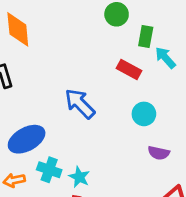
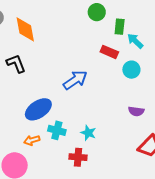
blue arrow: (80, 104) -> (75, 80), turned 105
cyan circle: (144, 114) -> (131, 70), moved
cyan star: (79, 177) -> (88, 133), moved

